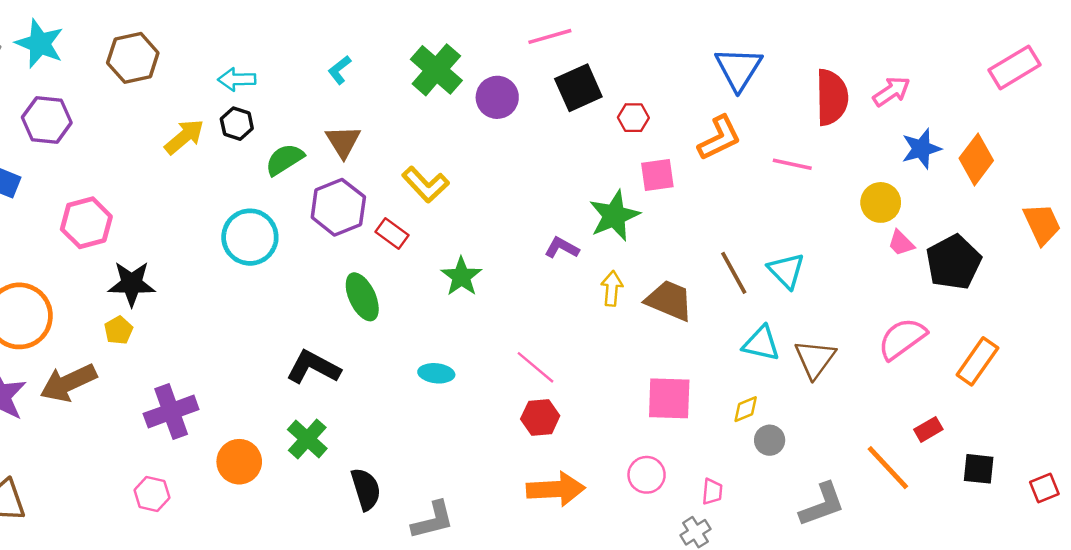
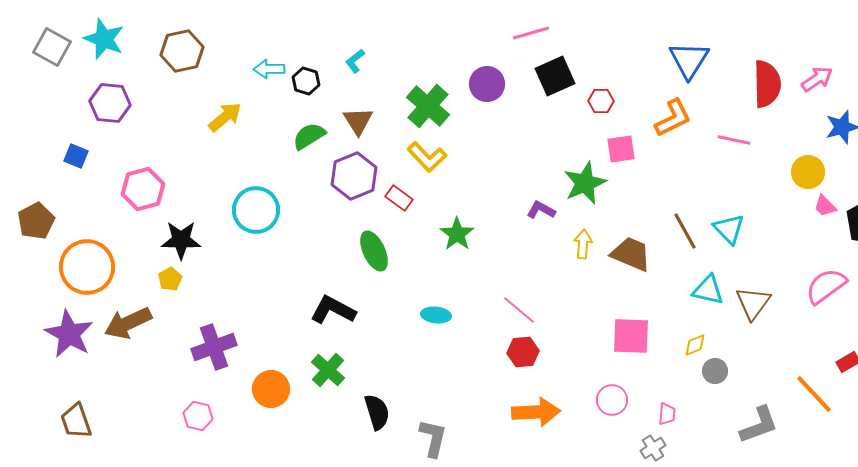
green cross: (436, 70) -> (428, 106), moved
black hexagon: (237, 124) -> (306, 81), moved
cyan circle: (250, 237) -> (256, 210), moved
gray L-shape: (433, 520) -> (433, 438), turned -63

